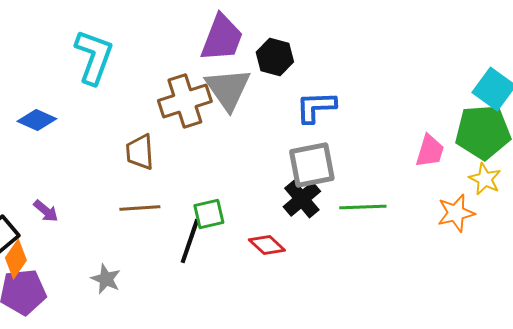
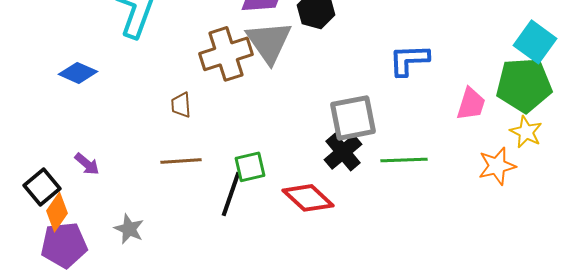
blue L-shape: (316, 107) -> (409, 60), moved
brown trapezoid: (140, 152) -> (181, 105), size x0.7
red diamond: (267, 245) -> (308, 198), size x1.4
gray star: (106, 279) -> (129, 229), moved

